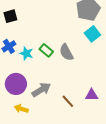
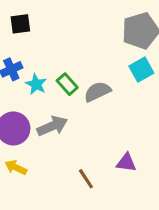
gray semicircle: (66, 52) -> (97, 92), turned 84
gray arrow: (41, 90) -> (52, 126), moved
brown line: (68, 101) -> (86, 179), moved

